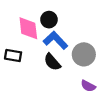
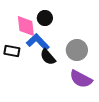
blue L-shape: (56, 40) -> (38, 42), moved
purple semicircle: (88, 86) -> (81, 79), size x1.6

